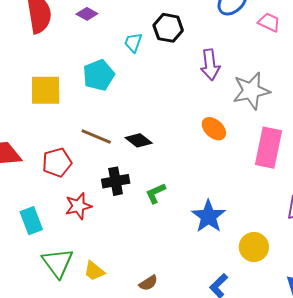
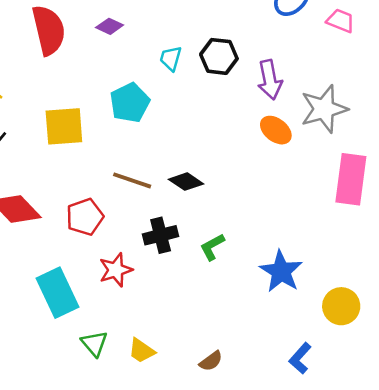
black hexagon: (168, 28) -> (219, 56), moved
orange ellipse: (214, 129) -> (276, 130), moved
cyan rectangle: (31, 221) -> (57, 293), size x1.4
green triangle: (58, 263) -> (94, 343), size x0.7

